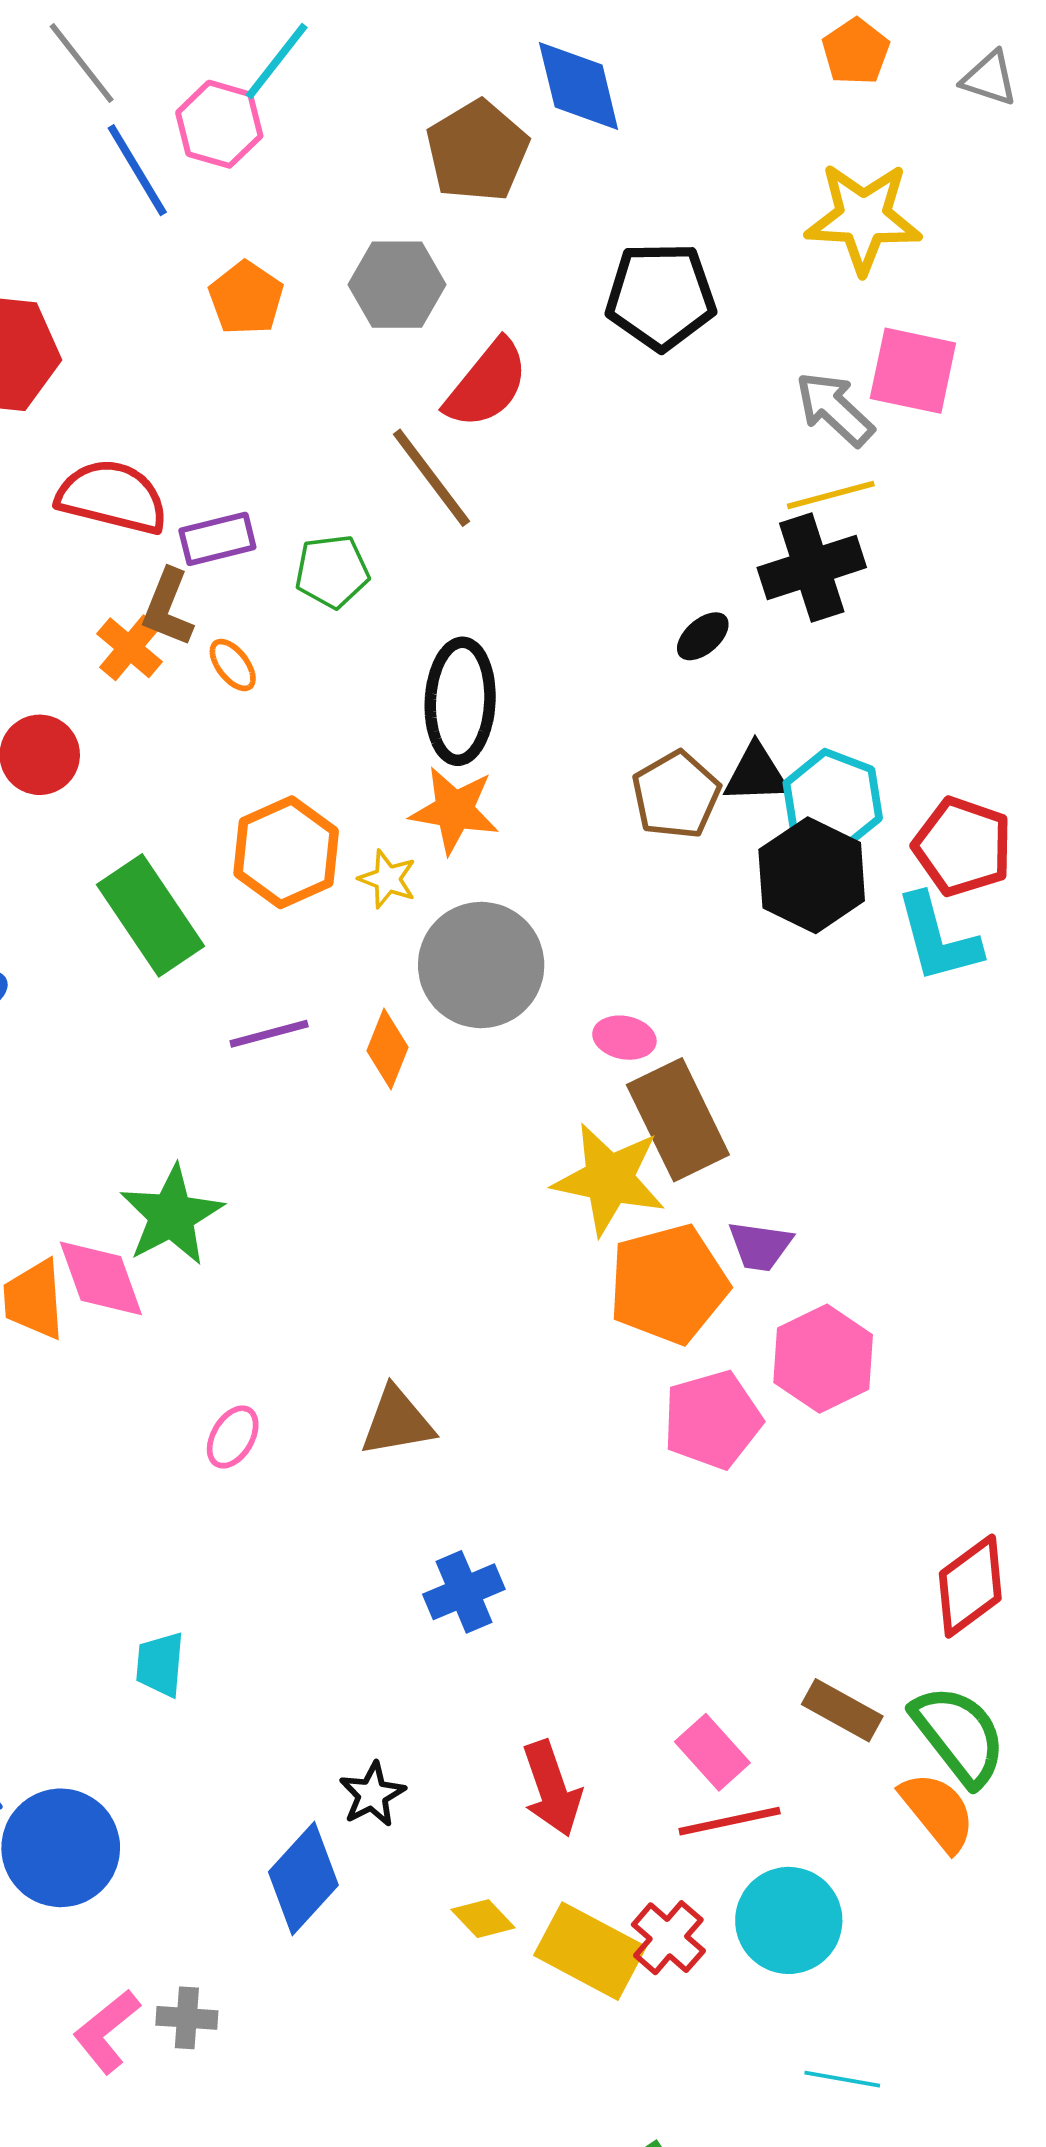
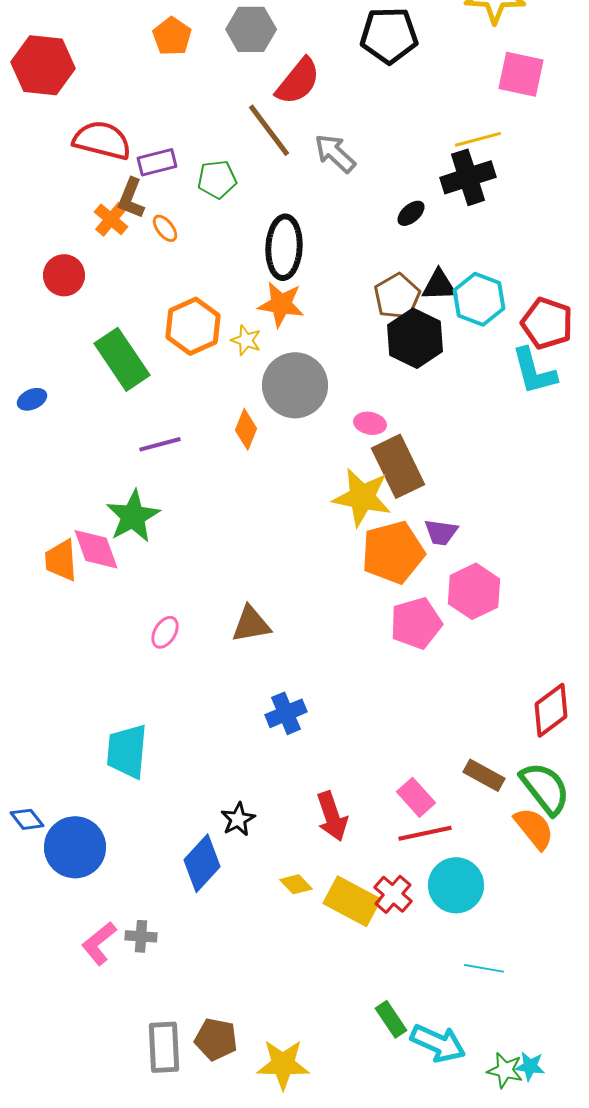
gray arrow: (835, 409) -> (335, 153), moved
black hexagon: (812, 875) -> (415, 338), moved
purple line: (269, 1034) -> (160, 444), moved
cyan trapezoid: (160, 1664) -> (127, 751), size x1.6

